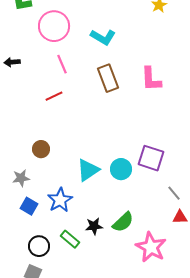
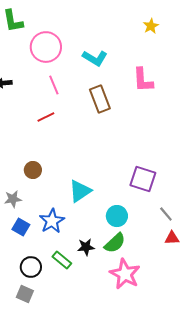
pink L-shape: (151, 79) -> (143, 80), moved
cyan circle: (121, 169) -> (117, 216), moved
pink star: (151, 247) -> (125, 274), moved

